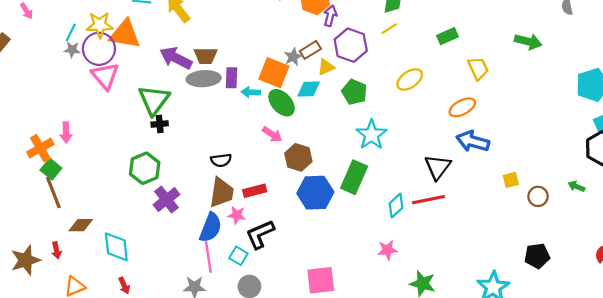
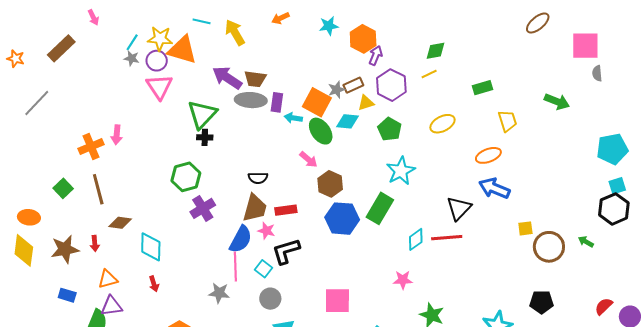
purple circle: (99, 49) -> (157, 61), size x0.7
green square: (51, 169) -> (63, 188), moved
brown circle: (538, 196) -> (549, 247), size x1.6

